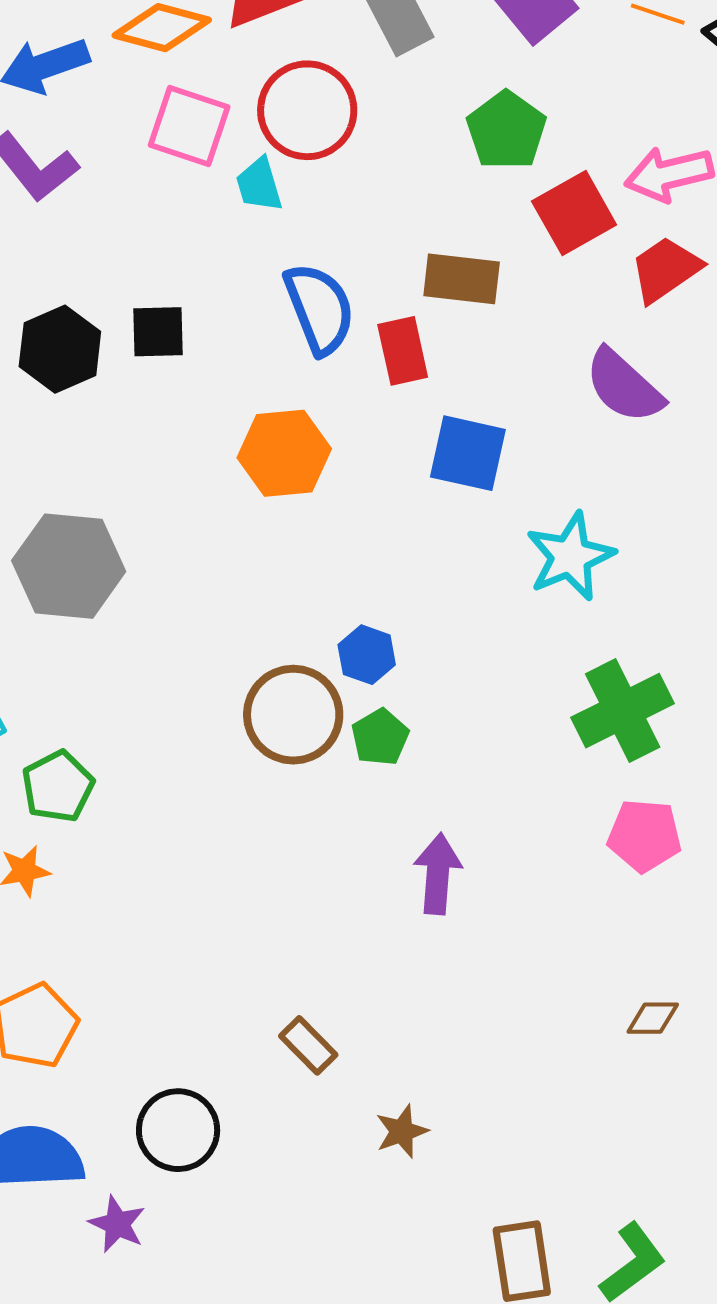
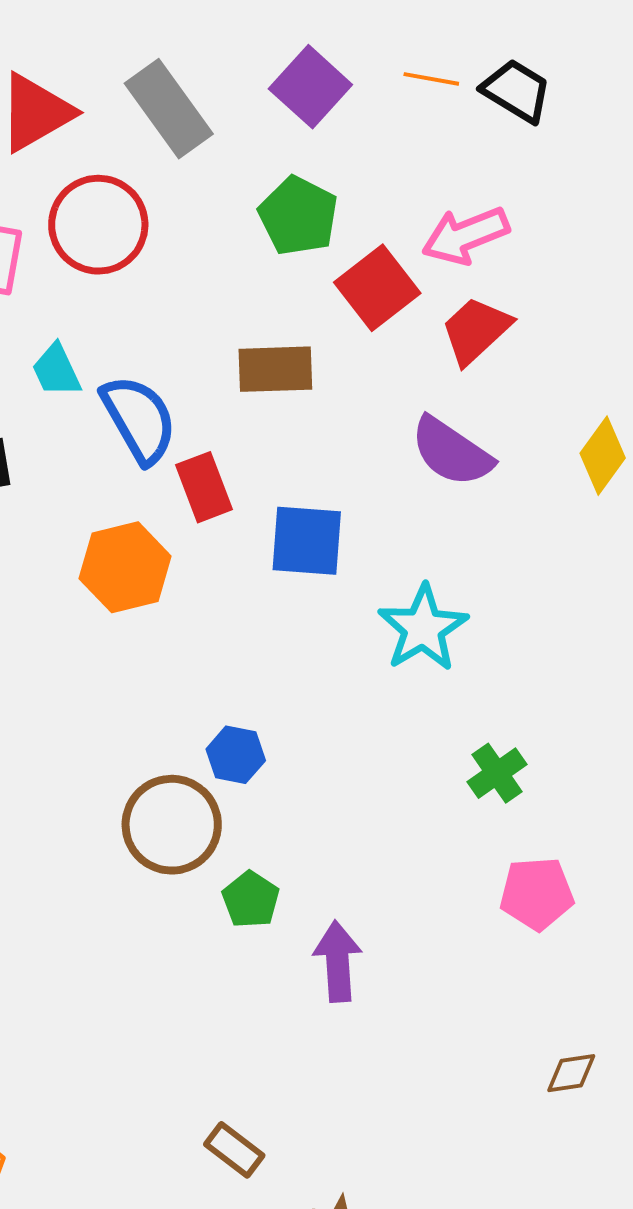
cyan trapezoid: (259, 185) -> (56, 370), moved
red rectangle: (403, 351) -> (204, 487), moved
green cross: (623, 711) -> (497, 773), size x0.6
green pentagon: (380, 737) -> (251, 900), moved

